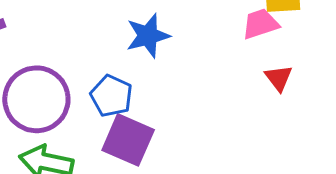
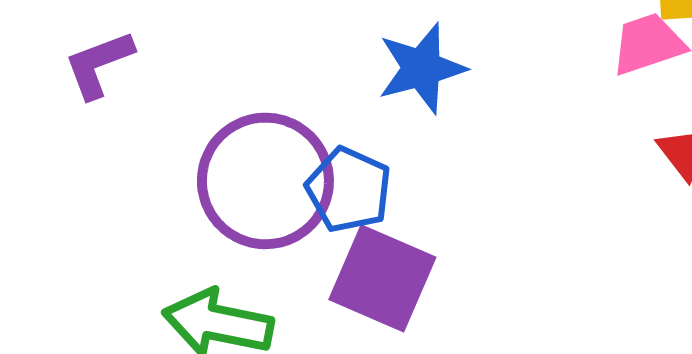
purple circle: (36, 99) -> (265, 181), moved

